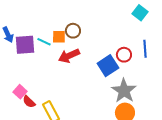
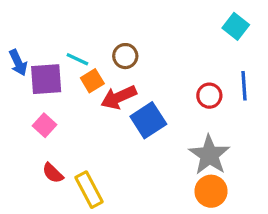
orange square: (59, 37) -> (92, 81), moved, turned -32
cyan line: (44, 42) -> (77, 59), moved
blue square: (108, 66) -> (148, 120), moved
pink square: (20, 92) -> (45, 125), moved

